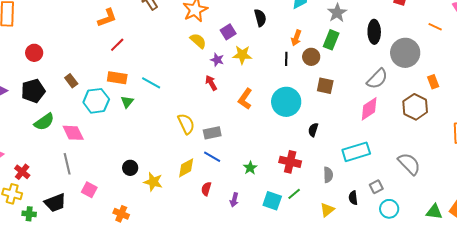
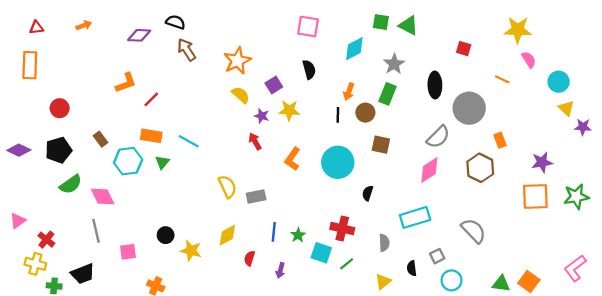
orange L-shape: (107, 18) -> (126, 83), moved
blue line: (212, 157) -> (274, 232), moved, turned 66
pink square: (89, 190) -> (128, 252), moved, turned -35
cyan square: (272, 201) -> (321, 253), moved

